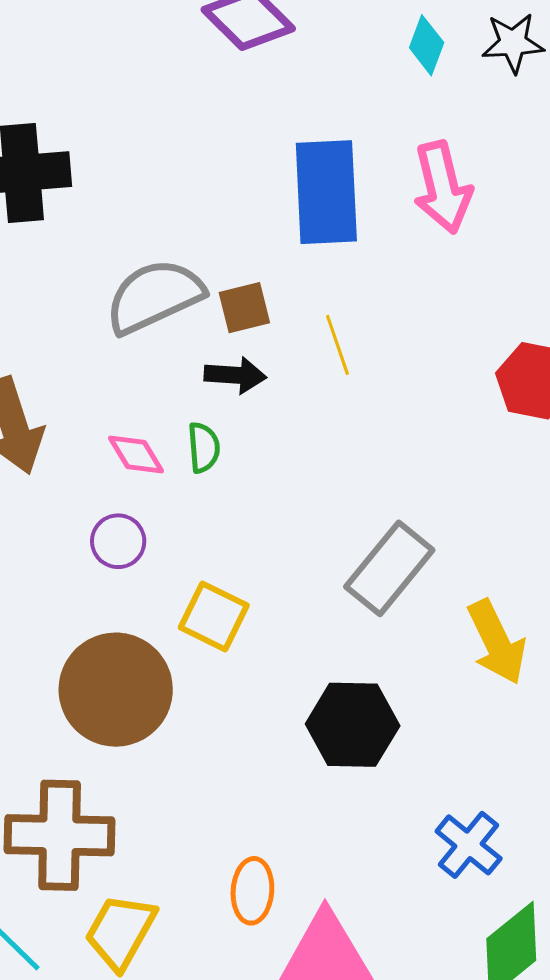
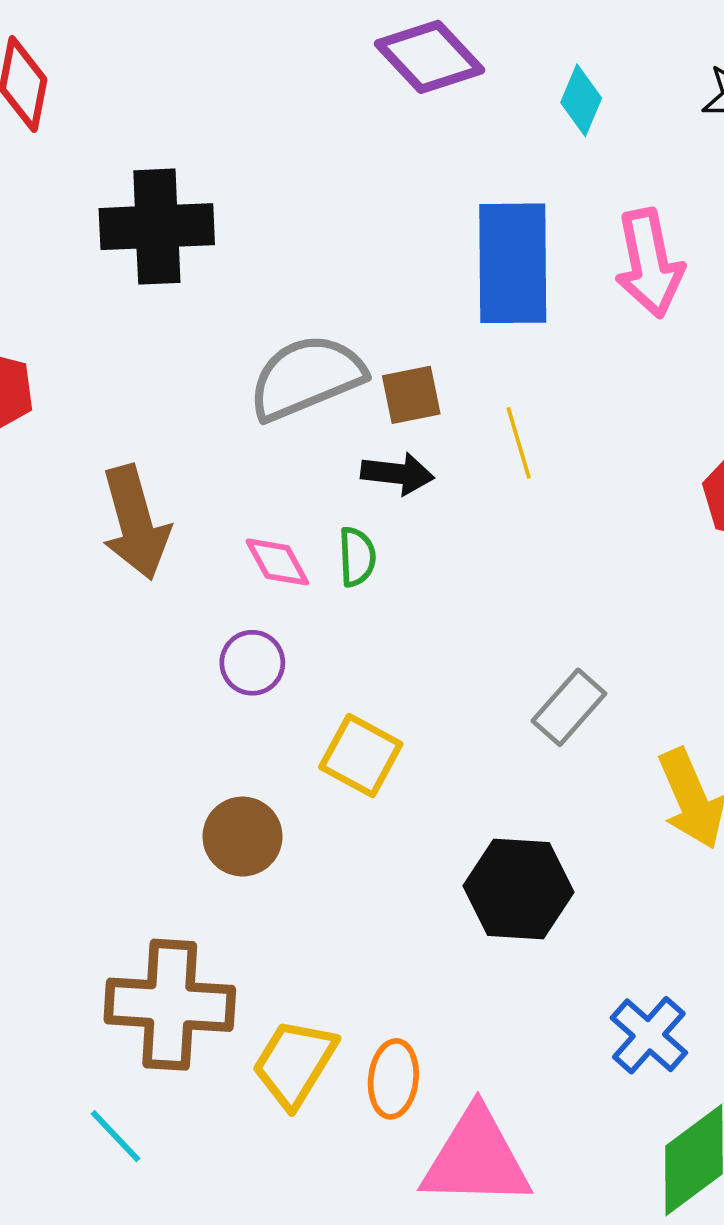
cyan diamond: (427, 45) -> (581, 100), moved
gray rectangle: (389, 568) -> (569, 707), size x0.7
brown circle: (116, 690) -> (242, 837), size x0.6
yellow trapezoid: (120, 932) -> (294, 1063), moved

